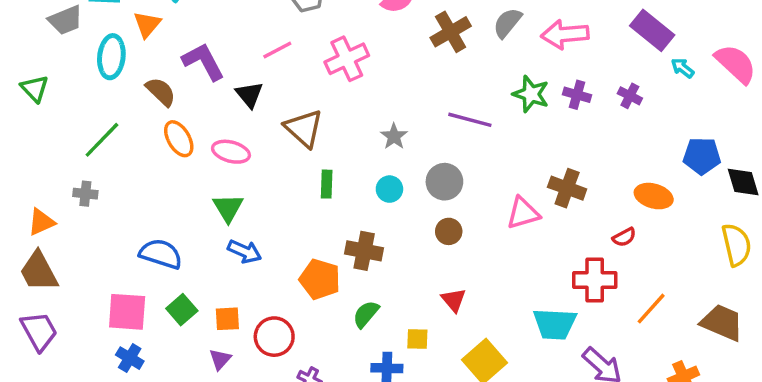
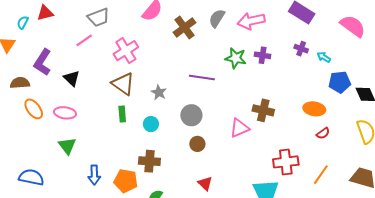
pink line: (277, 50) -> (84, 40), moved
purple L-shape: (203, 62) -> (42, 62), turned -112
cyan arrow: (683, 68) -> (324, 57), moved
brown semicircle: (161, 92) -> (20, 83), turned -42
purple cross: (630, 96) -> (301, 49), moved
brown triangle: (304, 128) -> (123, 84), moved
green rectangle: (327, 184) -> (122, 114), moved
cyan circle: (389, 189) -> (151, 124), moved
red semicircle: (624, 237) -> (323, 133), moved
blue arrow: (245, 251) -> (94, 175), moved, turned 72

